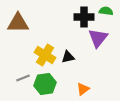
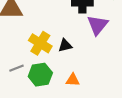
orange triangle: (83, 89) -> (73, 80), moved, turned 40

